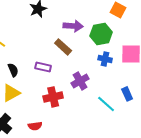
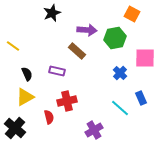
blue cross: (105, 59) -> (120, 73), moved, turned 32
purple cross: (80, 81) -> (94, 130), moved
red semicircle: (35, 126) -> (49, 117), moved, turned -96

